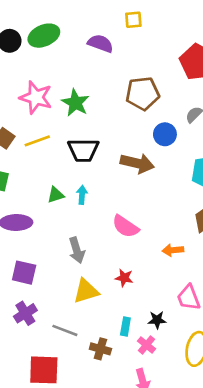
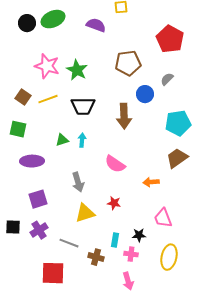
brown arrow: (137, 163) -> (124, 116), turned 75
purple square: (24, 273) -> (38, 199), turned -30
pink cross: (147, 345) -> (131, 254), turned -32

